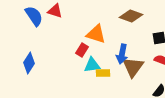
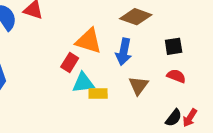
blue arrow: (122, 54) -> (124, 52), moved
brown triangle: (133, 67) -> (139, 85), size x0.7

